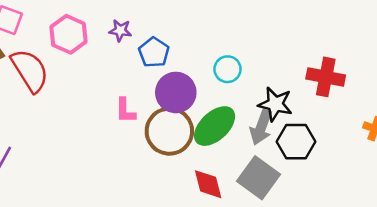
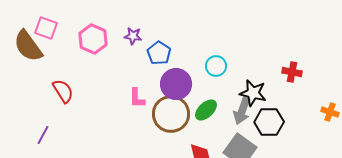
red semicircle: (30, 70) -> (63, 91), moved, size x0.7
red cross: (326, 77) -> (292, 72), size x0.7
green ellipse: (215, 126) -> (206, 110), size x0.7

